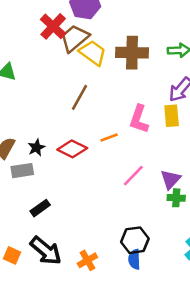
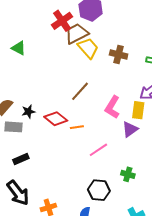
brown cross: (132, 53) -> (119, 55), size x0.7
brown line: (80, 97) -> (80, 91), moved
orange line: (109, 137) -> (77, 127), moved
purple triangle: (171, 179) -> (130, 129), moved
black hexagon: (135, 240) -> (99, 190), moved

